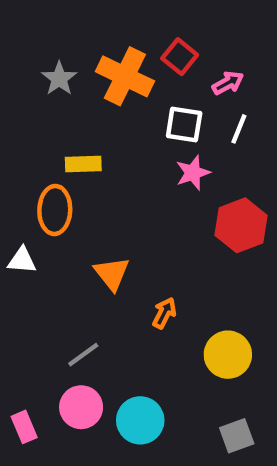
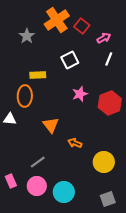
orange cross: (125, 76) -> (57, 20), moved, turned 30
white square: (184, 125) -> (70, 60), moved, turned -36
pink star: (193, 173) -> (80, 94), moved
orange arrow: (164, 313) -> (75, 143), turned -96
pink rectangle: (24, 427) -> (11, 181), moved

